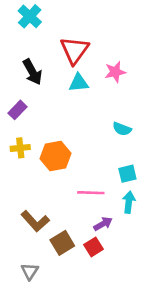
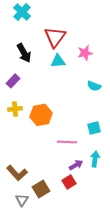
cyan semicircle: (122, 129) -> (94, 86), moved
cyan arrow: (129, 202) -> (95, 159), moved
brown L-shape: (35, 221) -> (17, 173), moved
brown square: (62, 243) -> (41, 189), moved

